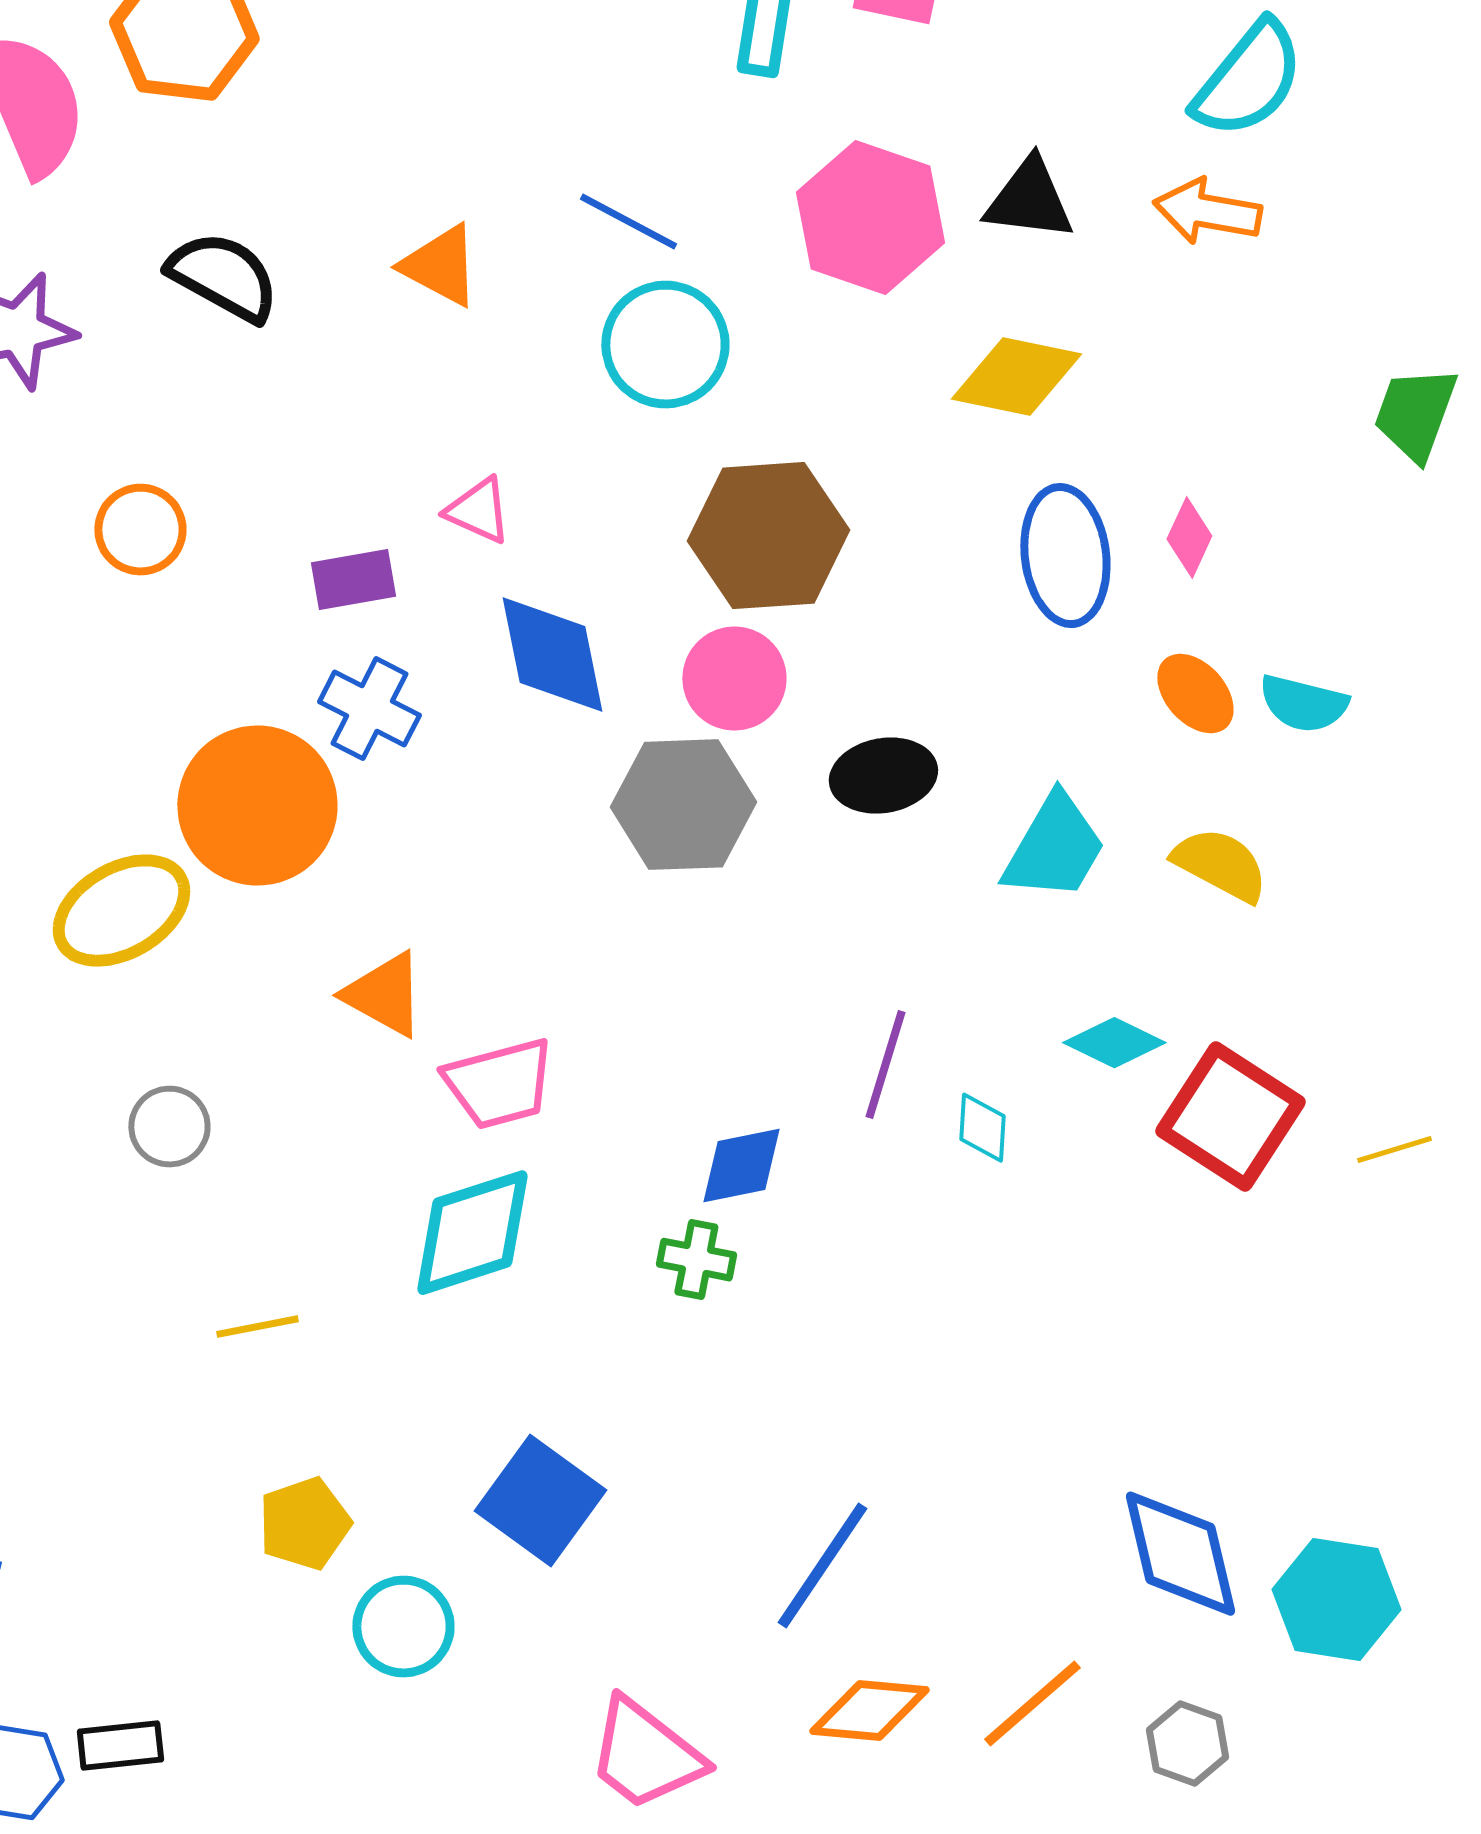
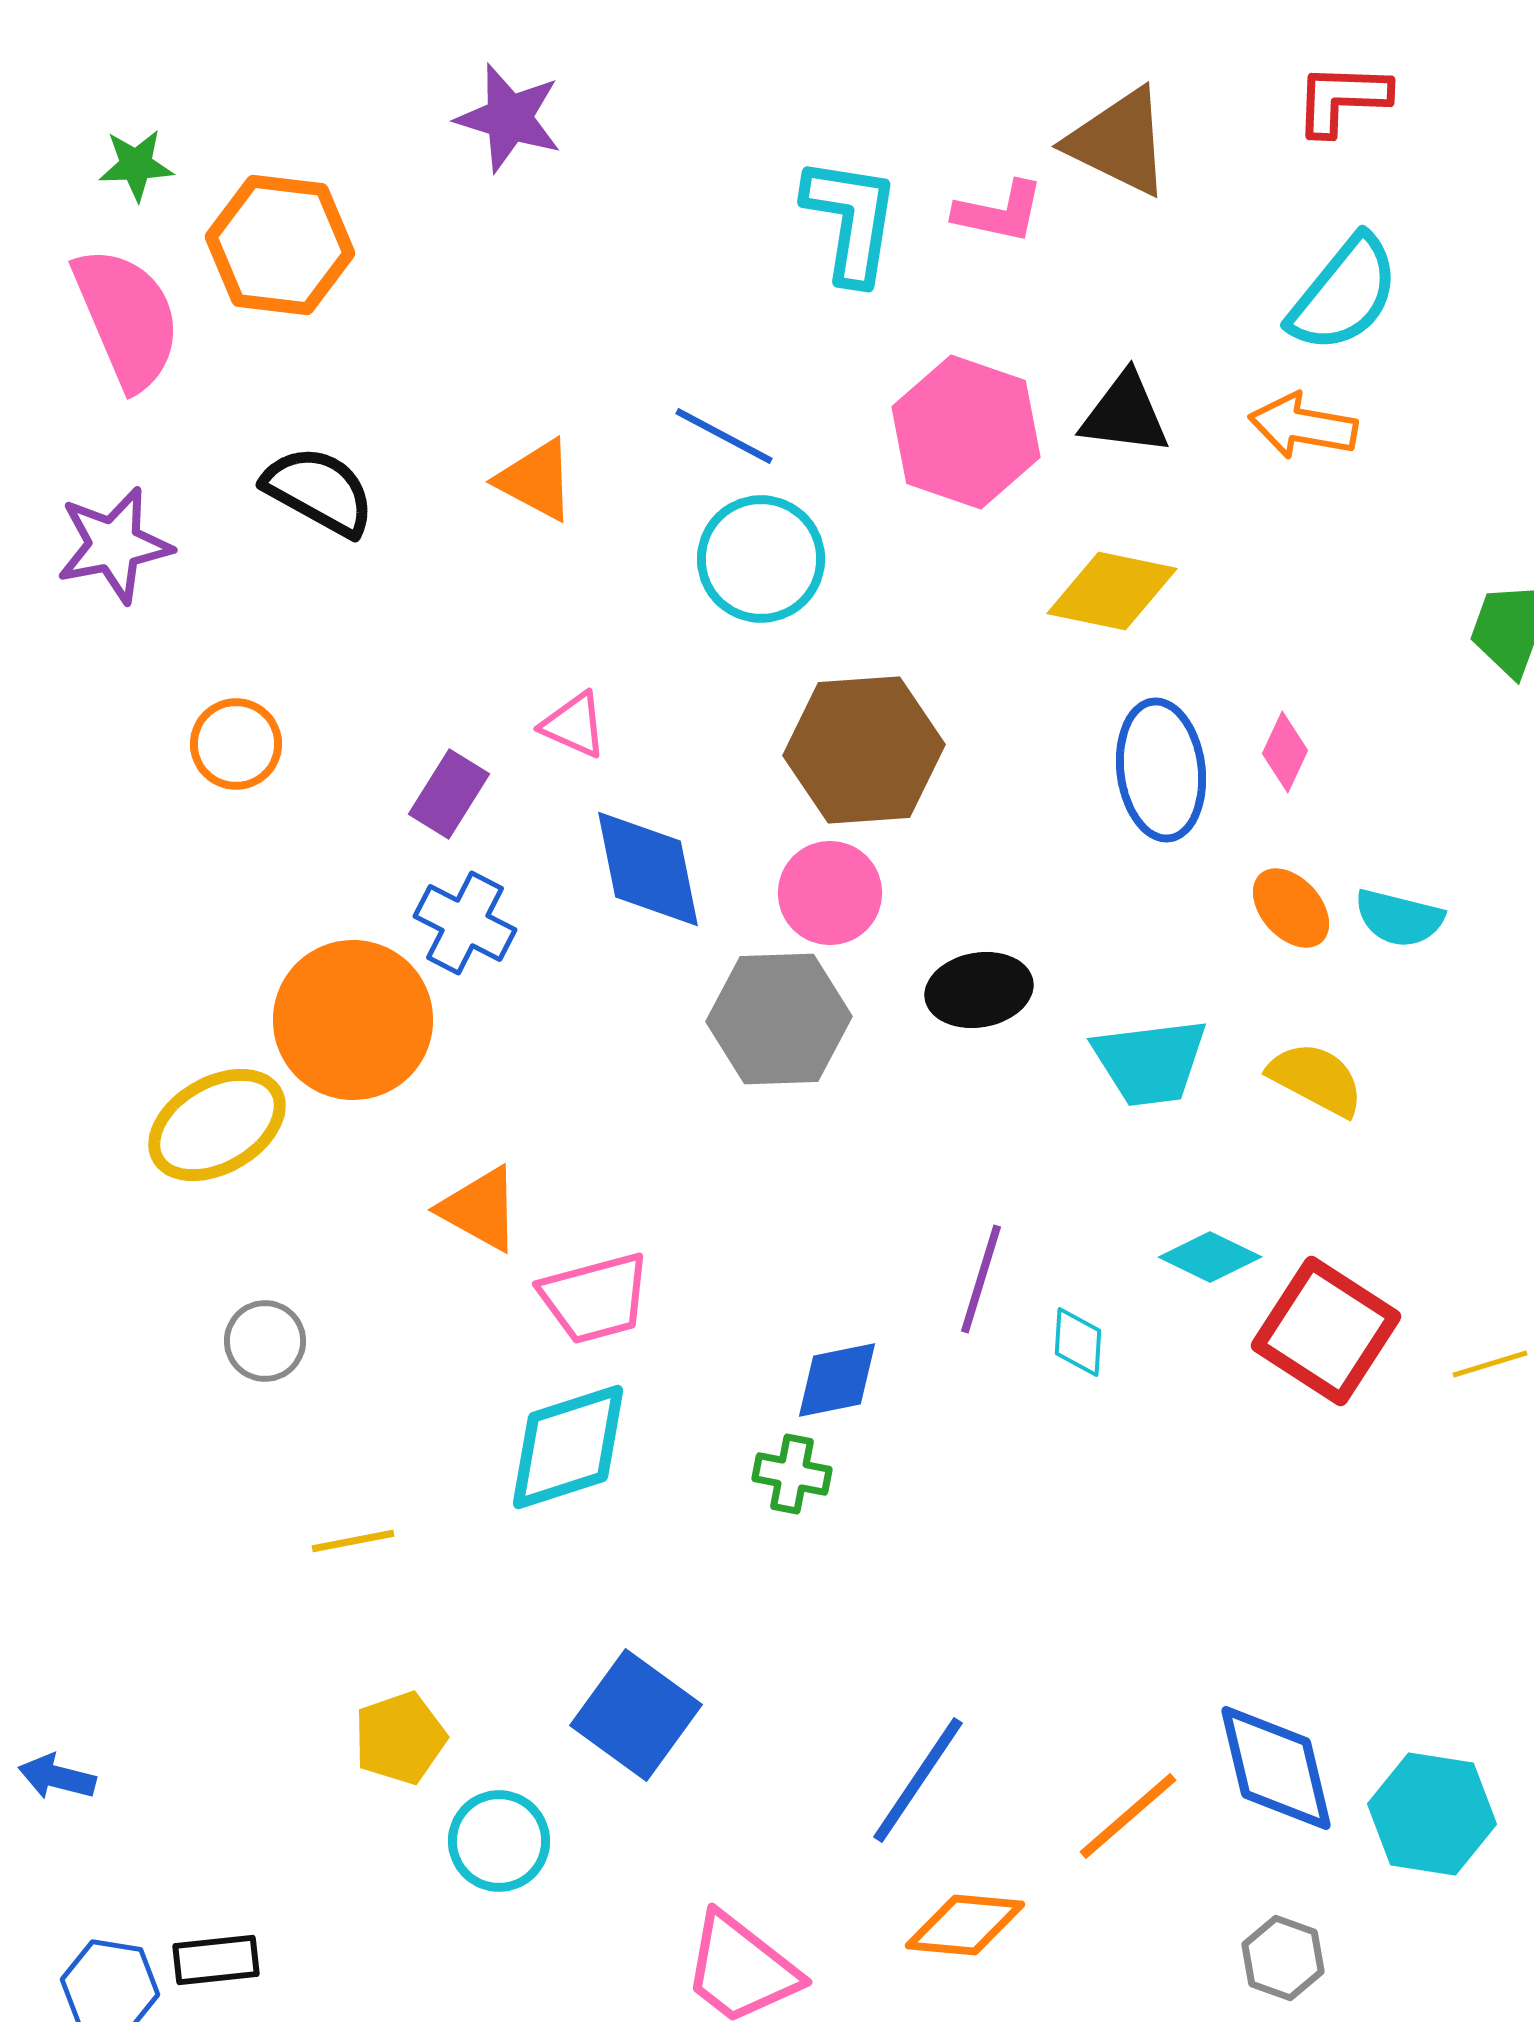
purple rectangle: (353, 580) -> (449, 794), turned -48
cyan trapezoid: (1054, 848) -> (1150, 1062), turned 53
orange line: (1032, 1704) -> (1128, 1816), moved

